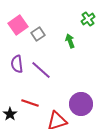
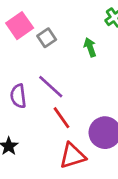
purple semicircle: (17, 64) -> (18, 96), moved
red line: (30, 103) -> (62, 118), moved, turned 36

